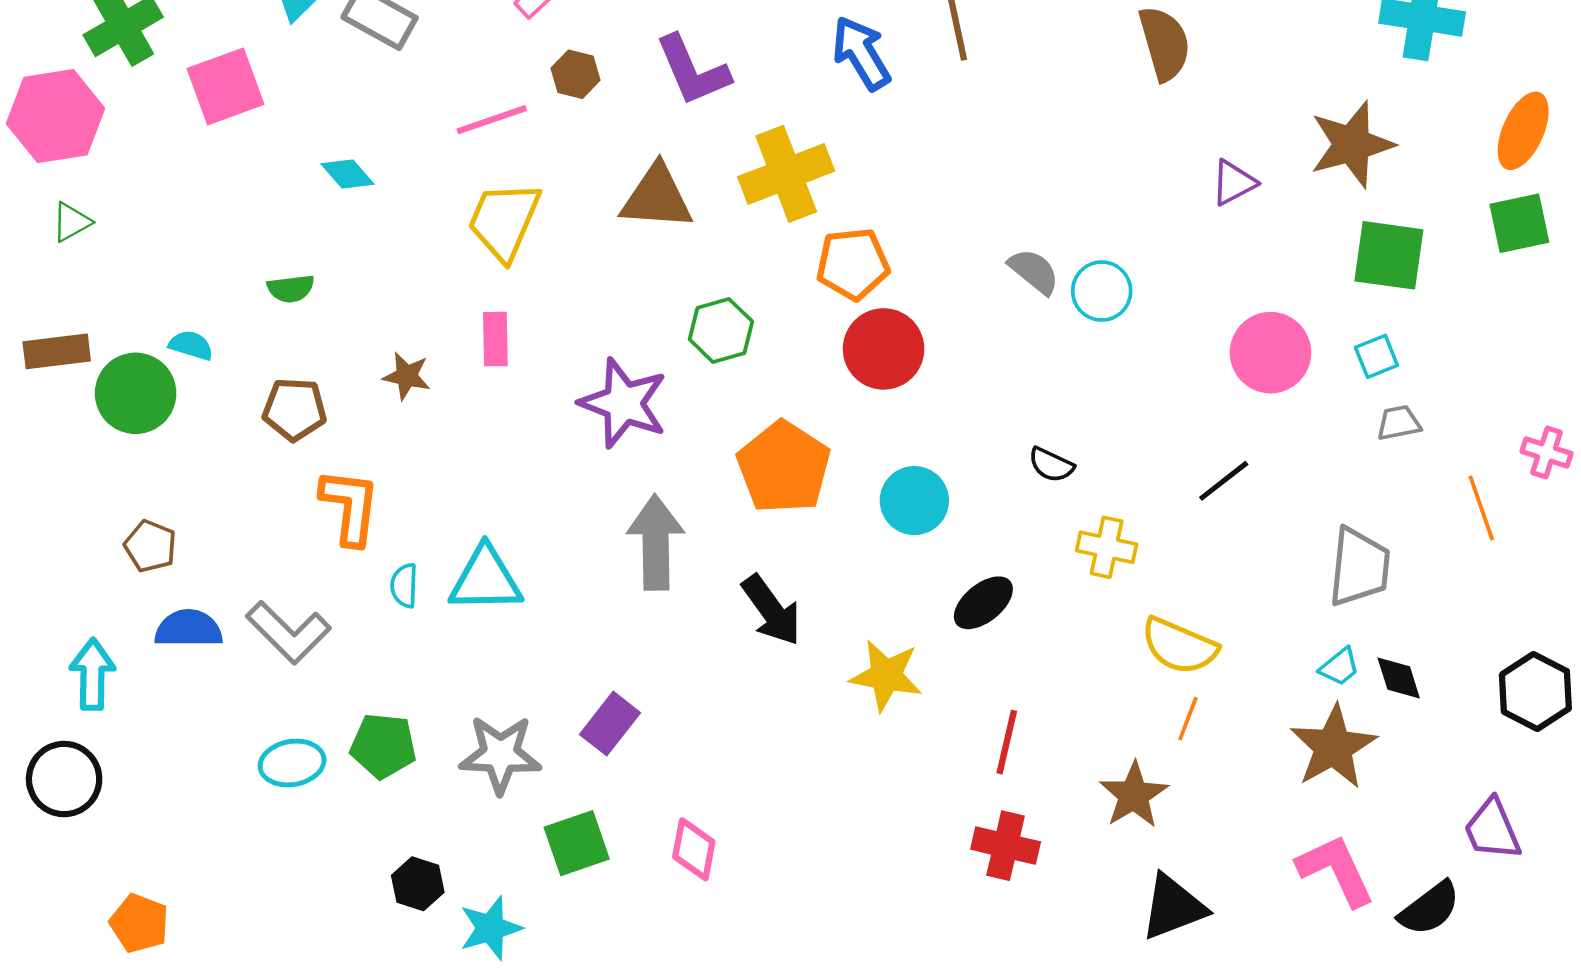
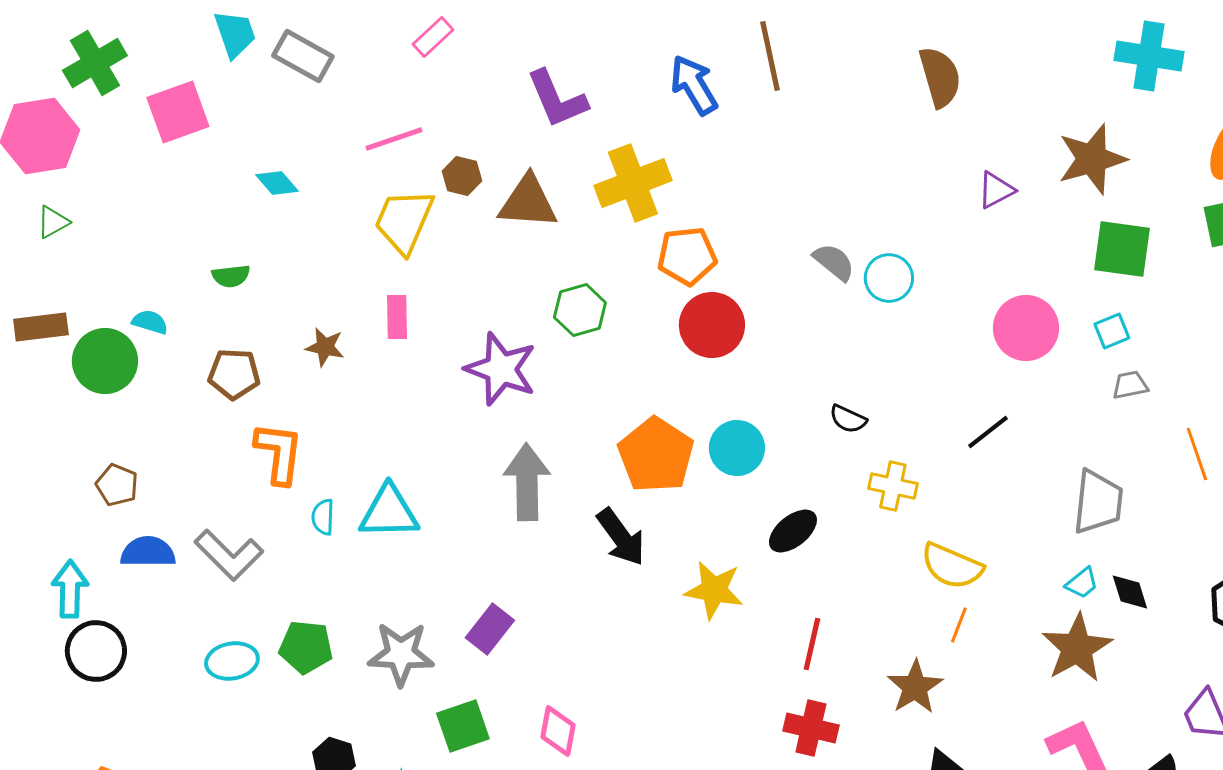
brown hexagon: (575, 74) -> (462, 176), moved
orange pentagon: (784, 467) -> (656, 455), moved
black circle: (64, 779) -> (96, 651), moved

